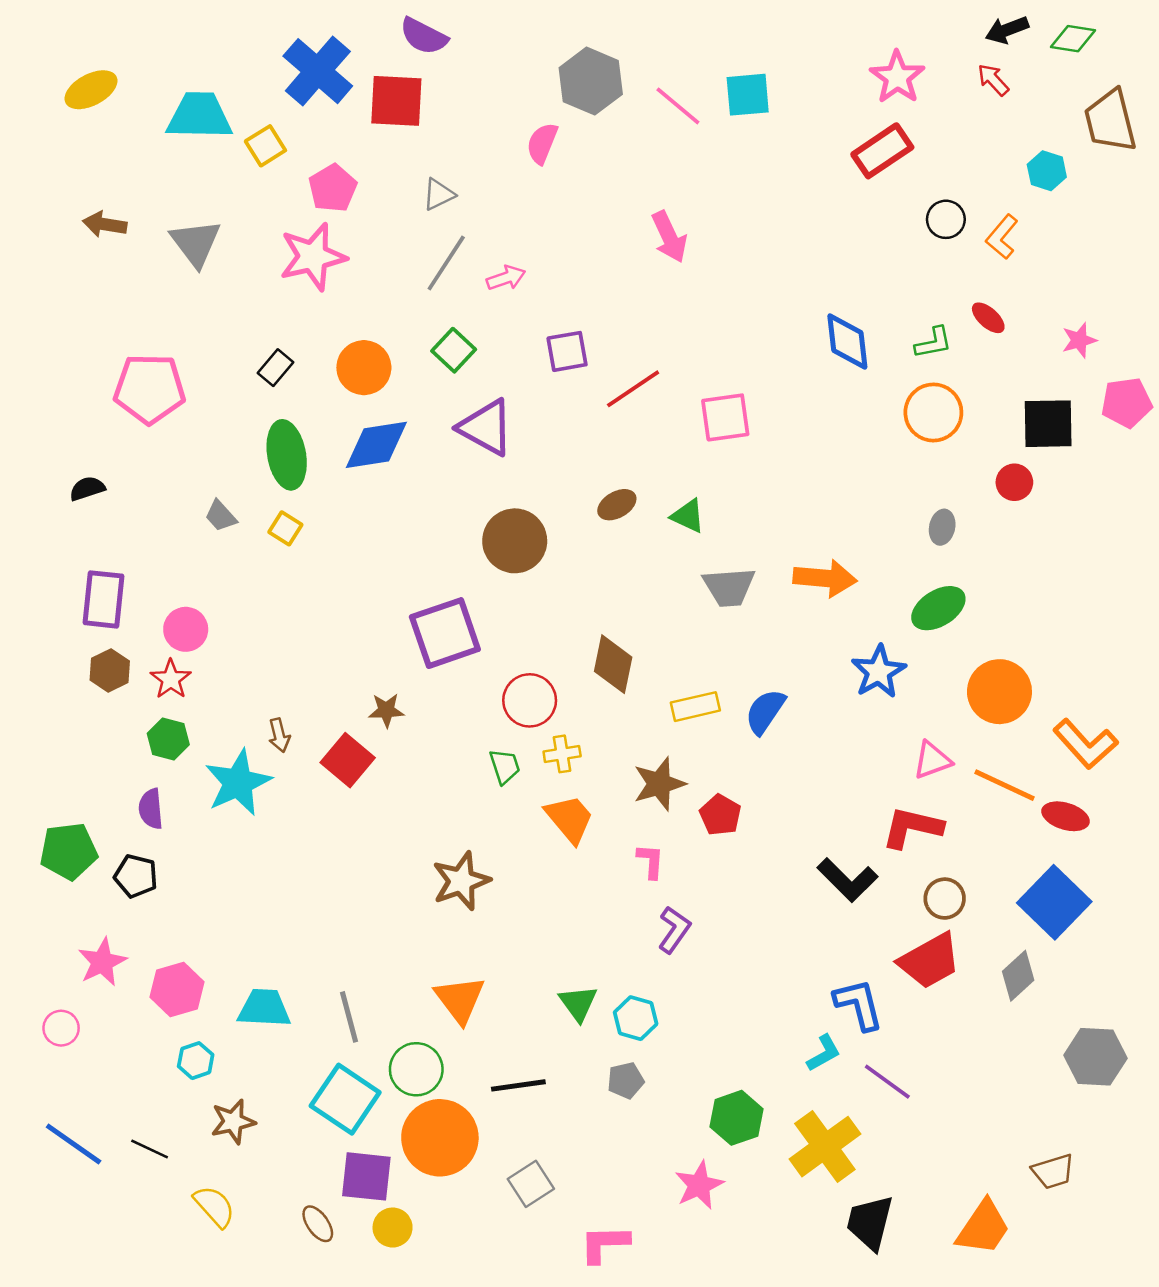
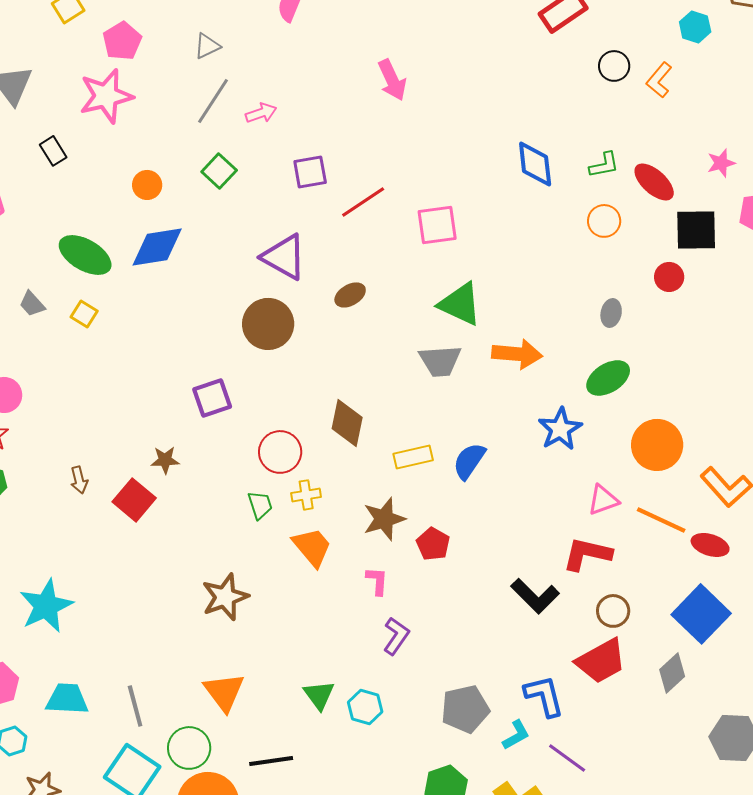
red ellipse: (988, 318) -> (654, 182), moved, size x1.5
black rectangle: (275, 368) -> (53, 151), moved, turned -72
orange circle: (364, 368) -> (147, 185), size x0.7
orange circle: (933, 412) -> (604, 221), size x0.7
purple triangle: (486, 427) -> (284, 257), moved
green ellipse: (287, 455) -> (85, 255), turned -50
green triangle: (688, 516) -> (460, 304), moved, size x1.6
purple square: (445, 633) -> (212, 398), size x0.7
cyan star: (238, 783) -> (46, 606), moved
gray pentagon: (626, 1080) -> (465, 709), moved, size x1.6

